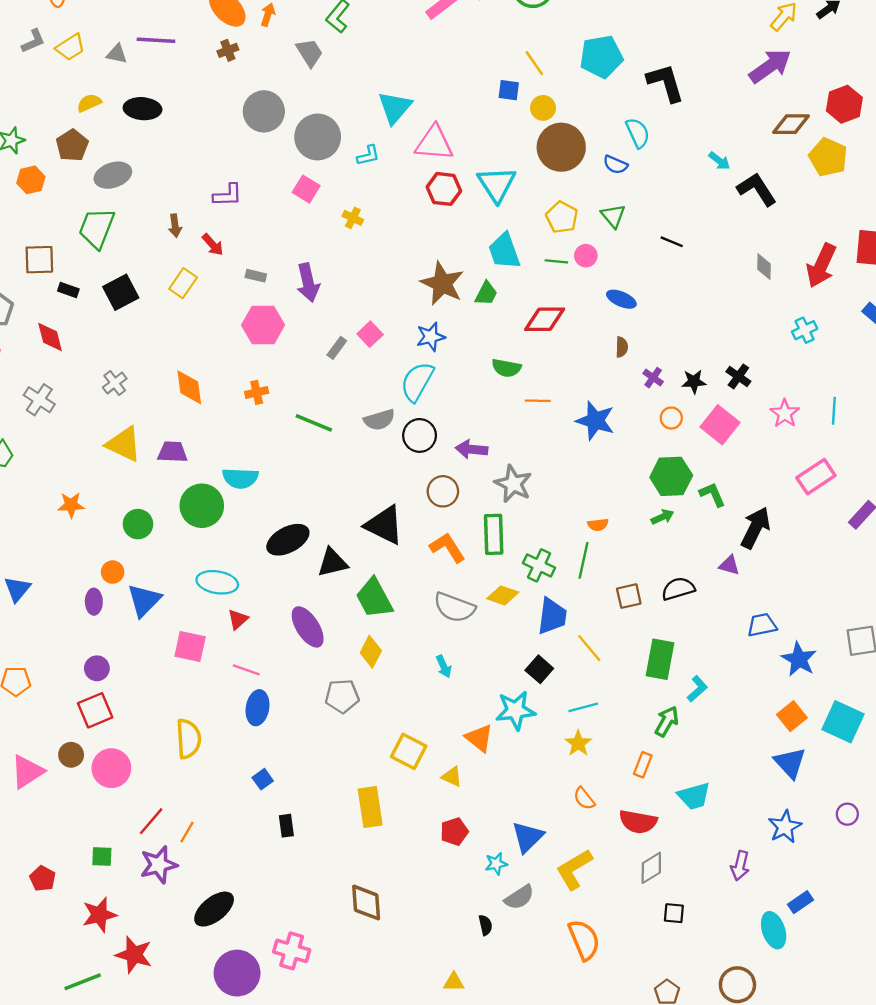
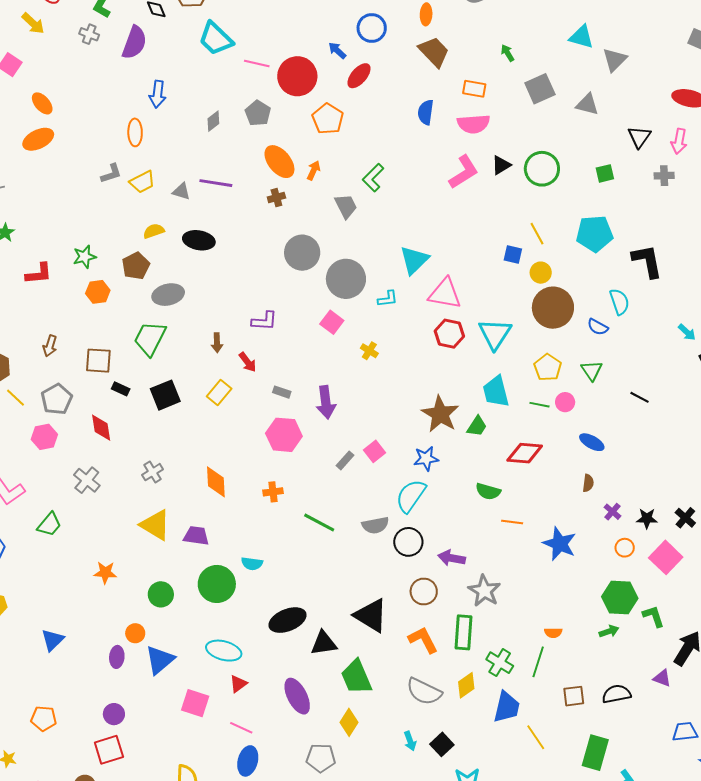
cyan semicircle: (240, 478) -> (252, 564), size x0.7
yellow diamond: (503, 595) -> (466, 685), turned -60
black square: (539, 669) -> (442, 744), moved

